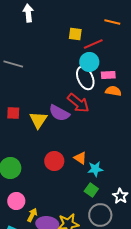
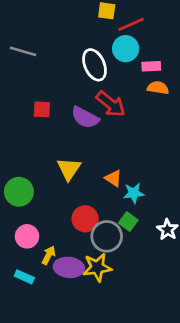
white ellipse: (85, 78) -> (95, 65), moved
red square: (13, 113) -> (42, 109), moved
yellow triangle: (38, 120) -> (69, 169), moved
red circle: (54, 161) -> (85, 219), moved
gray circle: (100, 215) -> (107, 236), moved

